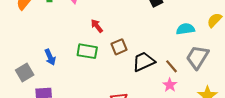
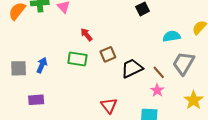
blue arrow: (50, 57) -> (42, 65), turned -133
gray square: (25, 73) -> (19, 68), moved, turned 30

